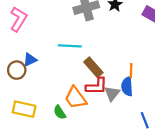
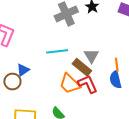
red L-shape: (97, 86) -> (88, 84), turned -105
gray triangle: (112, 93) -> (91, 56), moved
orange trapezoid: (76, 98) -> (70, 84), moved

